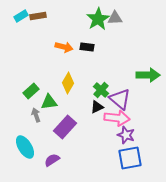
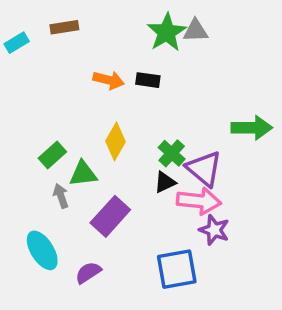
cyan rectangle: (21, 16) -> (17, 43), moved
blue square: (130, 158) -> (177, 269), moved

